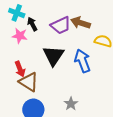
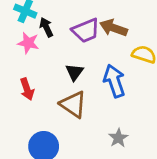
black triangle: (54, 56) -> (74, 72), size x0.6
brown triangle: (29, 82) -> (73, 104), moved
gray star: (71, 104) -> (118, 138), moved

